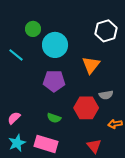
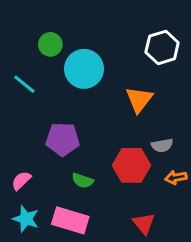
purple pentagon: (54, 81) -> (63, 139), moved
orange arrow: (115, 124) -> (176, 178), moved
cyan star: (17, 143) -> (26, 219), turned -30

